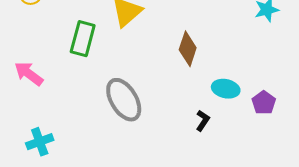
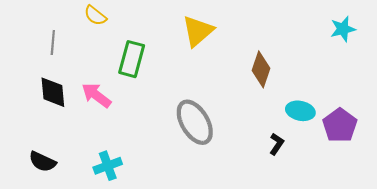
green rectangle: (83, 39) -> (132, 59), moved
purple pentagon: (264, 103) -> (340, 125), size x1.4

